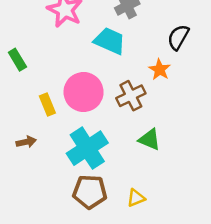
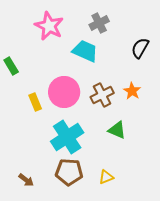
orange star: (160, 70) -> (132, 91), moved
brown arrow: (26, 142) -> (26, 180), moved, turned 49

